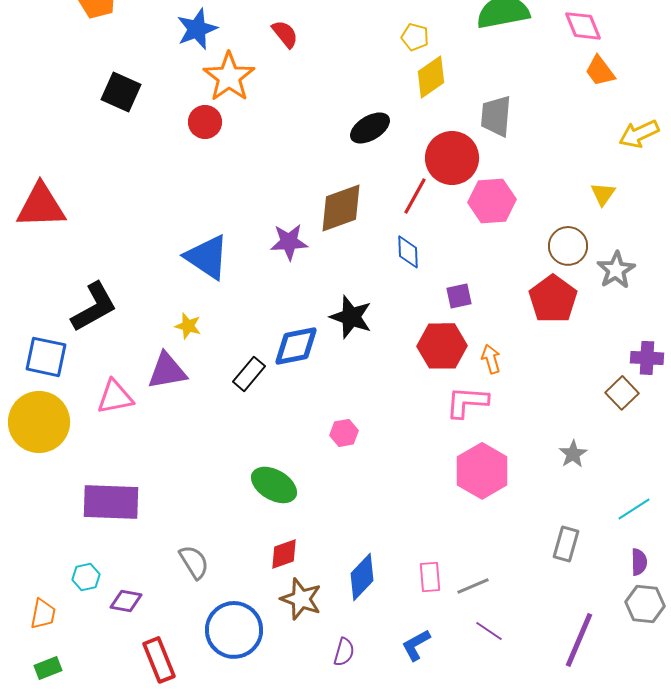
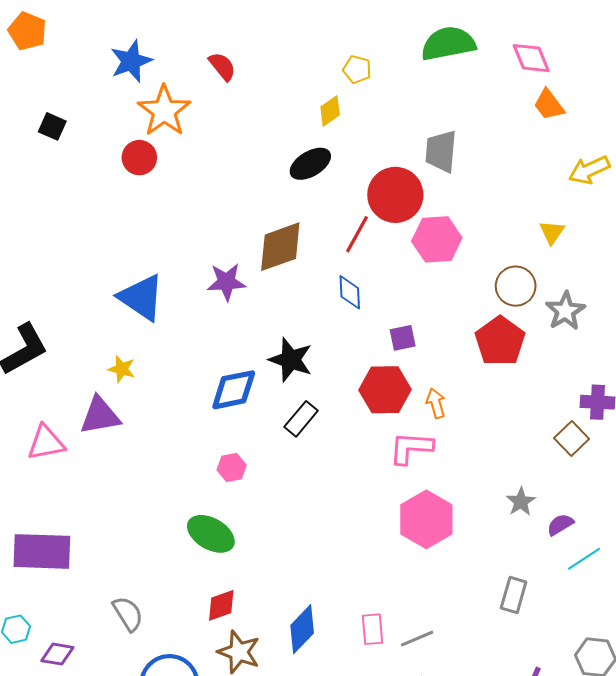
yellow diamond: (431, 77) -> (330, 111), moved, size x0.7
black square: (121, 92) -> (52, 126), size x0.7
black rectangle: (249, 374) -> (301, 419), moved
pink hexagon: (344, 433) -> (232, 468), moved
purple semicircle: (639, 562) -> (560, 525), moved, turned -120

